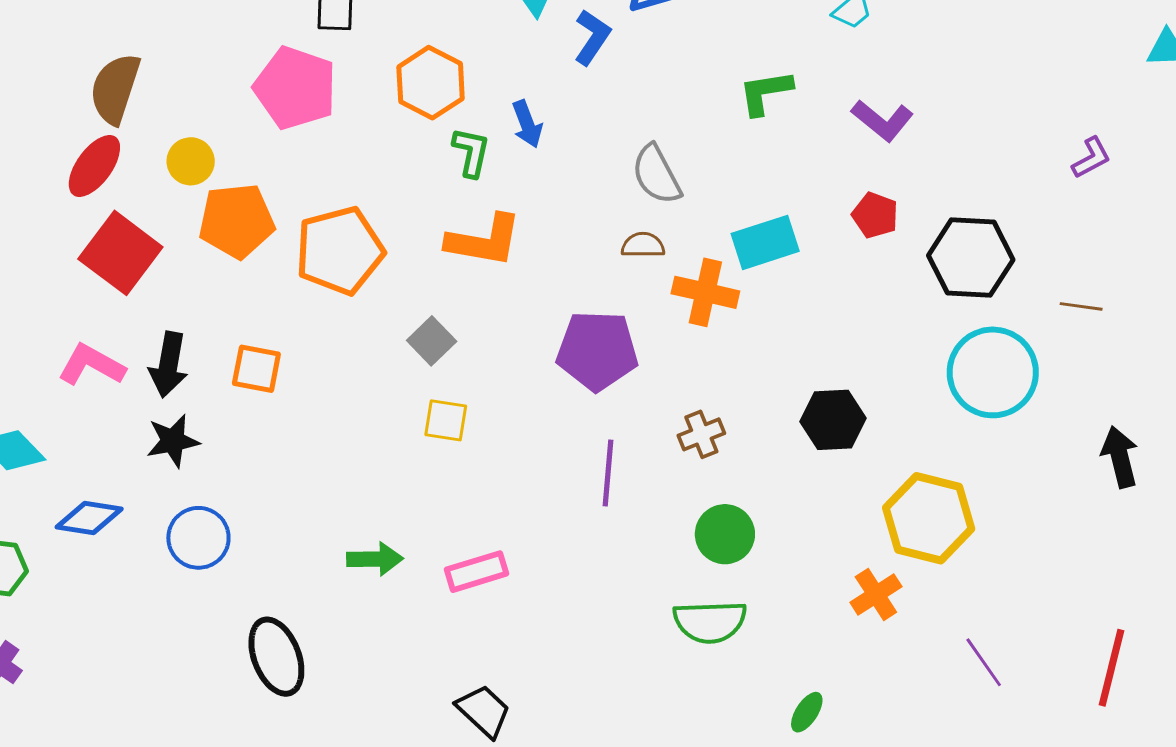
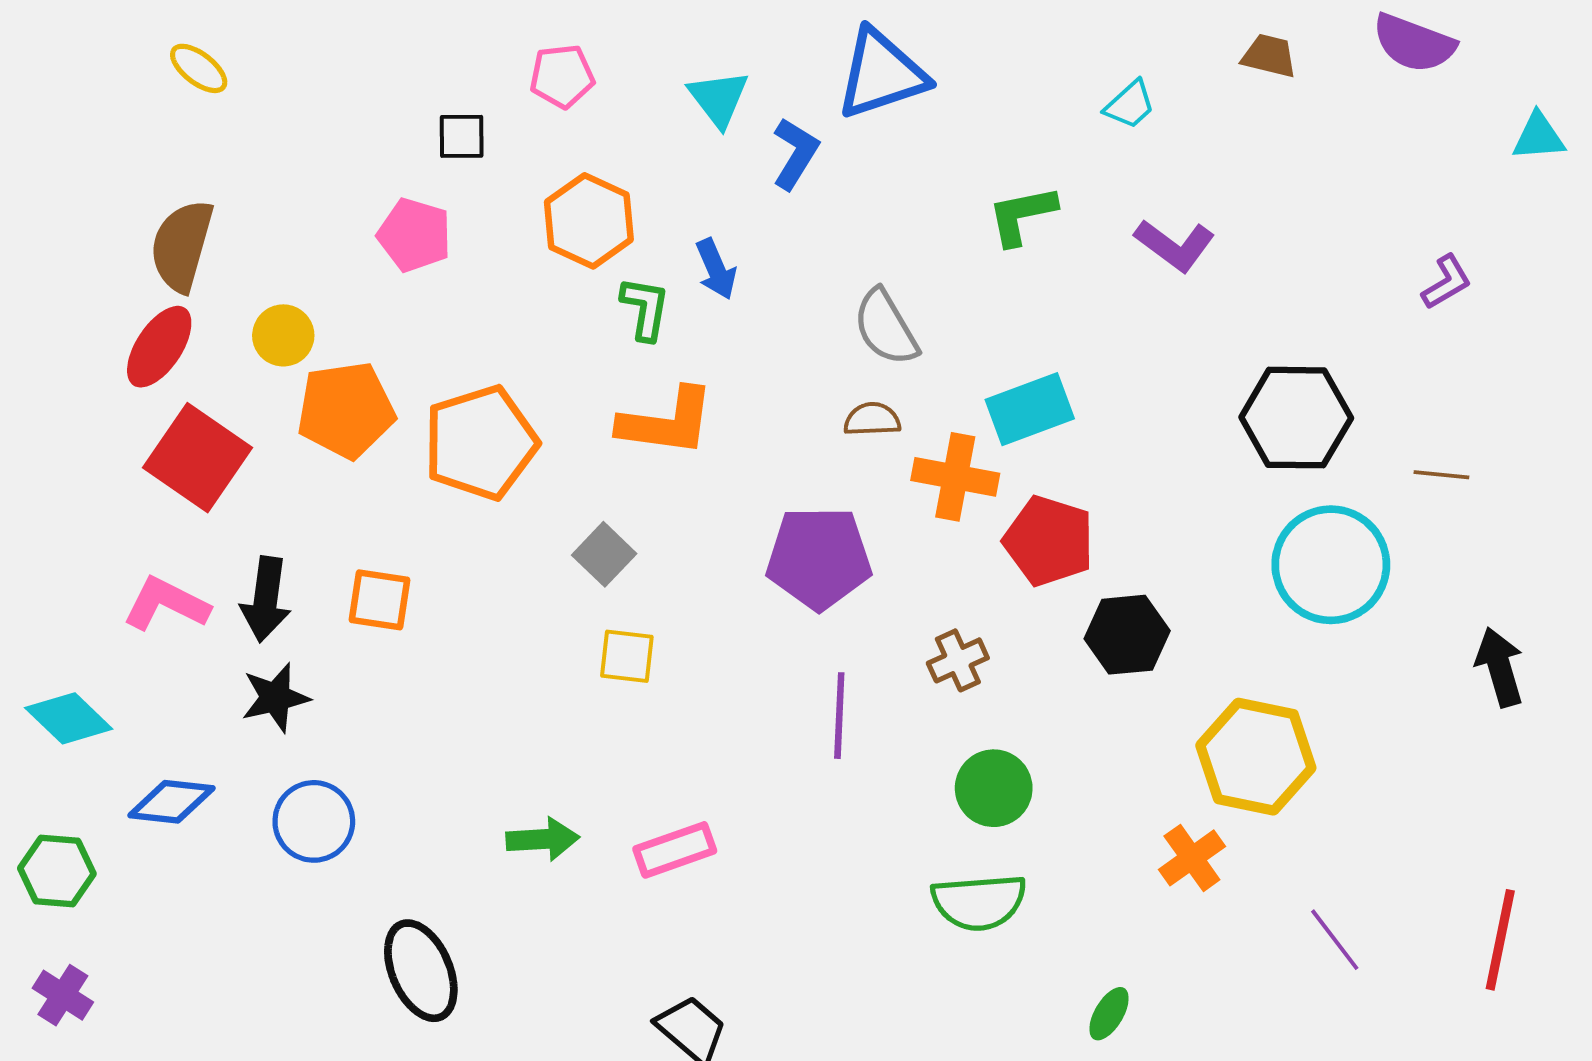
pink pentagon: (295, 88) -> (414, 235), size x0.7
red pentagon: (875, 215) -> (1049, 541), moved, size x1.5

